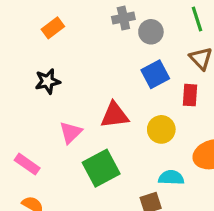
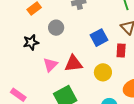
gray circle: (151, 32) -> (56, 28), moved
pink triangle: (71, 132) -> (50, 65), moved

